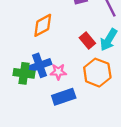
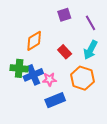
red rectangle: (87, 40) -> (65, 52), moved
green cross: (24, 73) -> (19, 68), moved

